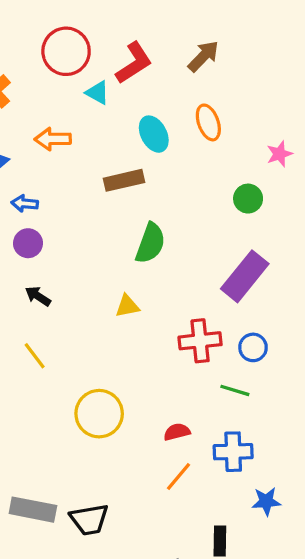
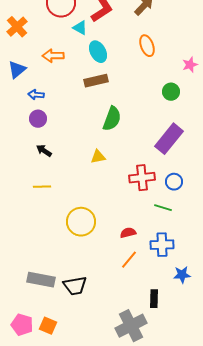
cyan ellipse: (154, 134) -> (98, 52), moved
yellow line: (35, 356) -> (42, 187), turned -54

